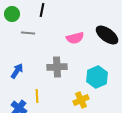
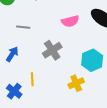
gray line: (28, 33) -> (23, 27), moved
gray cross: (57, 67) -> (52, 50), turned -30

